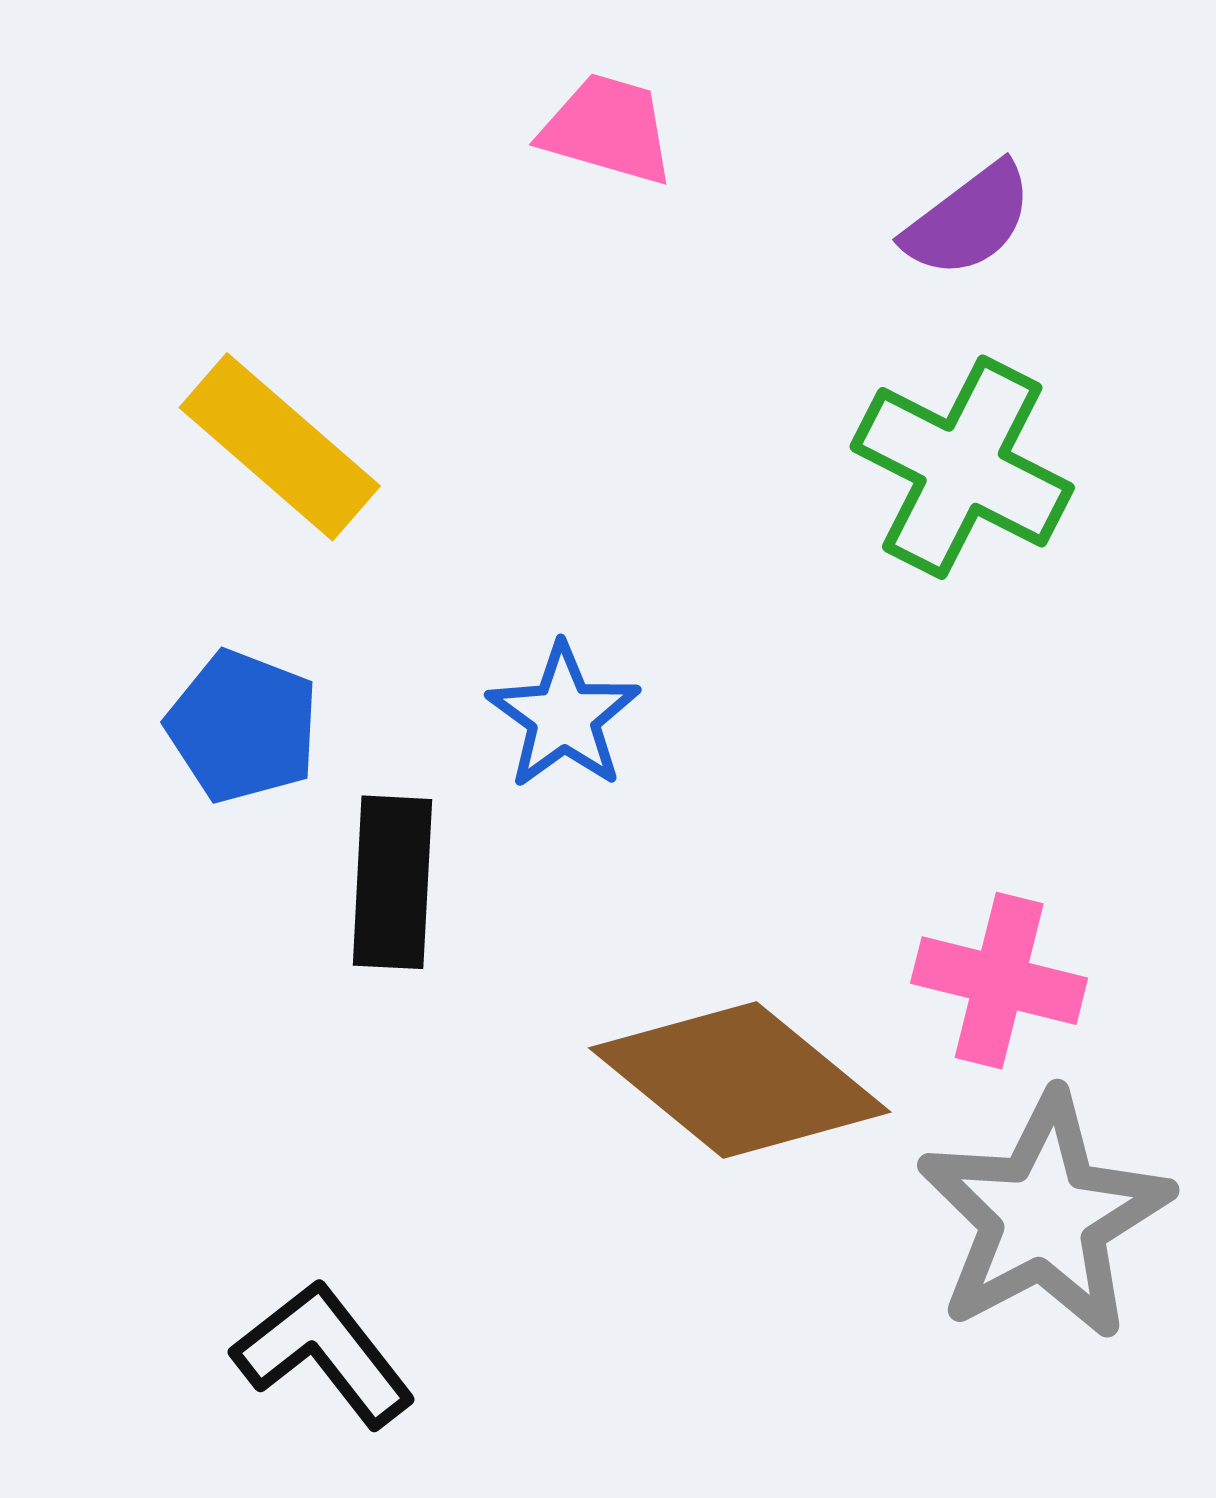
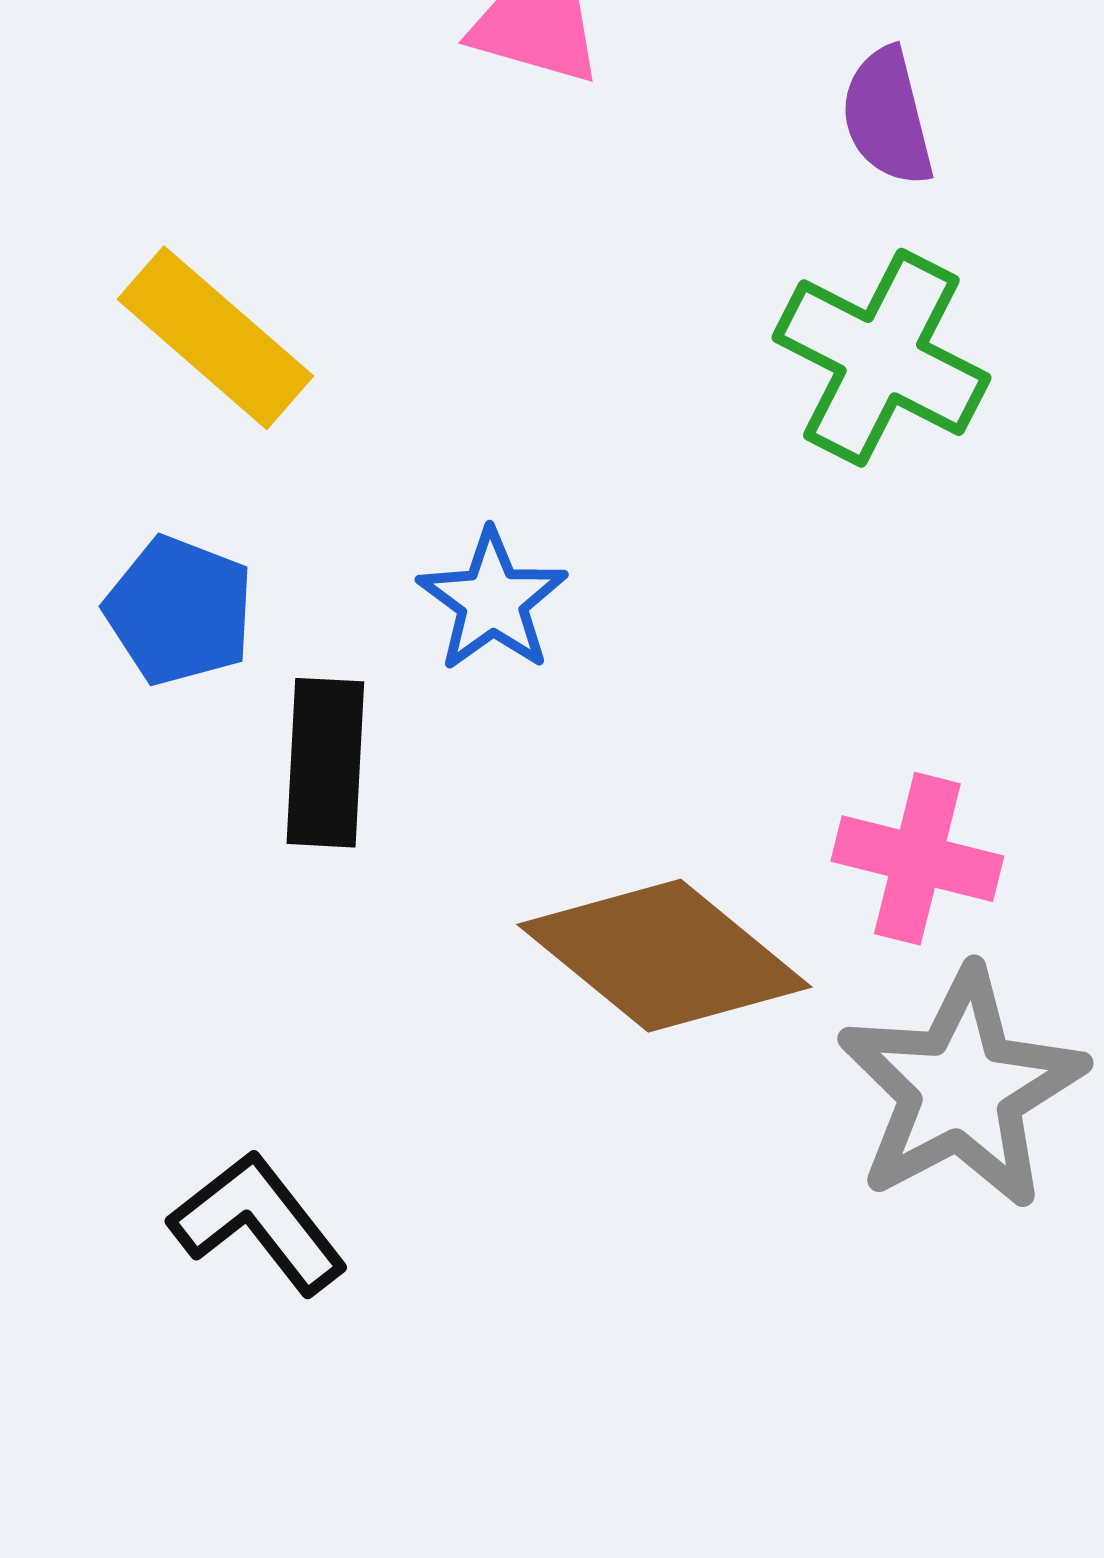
purple semicircle: (968, 220) -> (887, 117), turned 113

